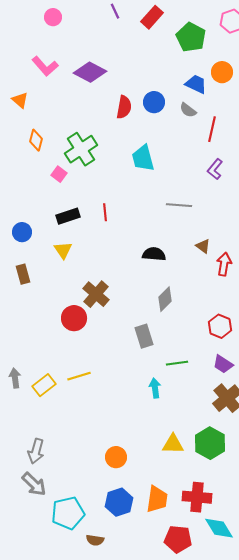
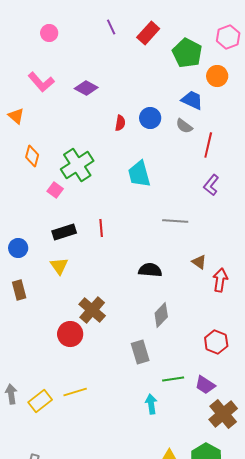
purple diamond: (90, 72) -> (86, 88), size x0.7
orange circle: (222, 72) -> (217, 76), moved
red semicircle: (124, 107) -> (120, 123), size x0.7
purple trapezoid: (223, 364) -> (205, 385), moved

